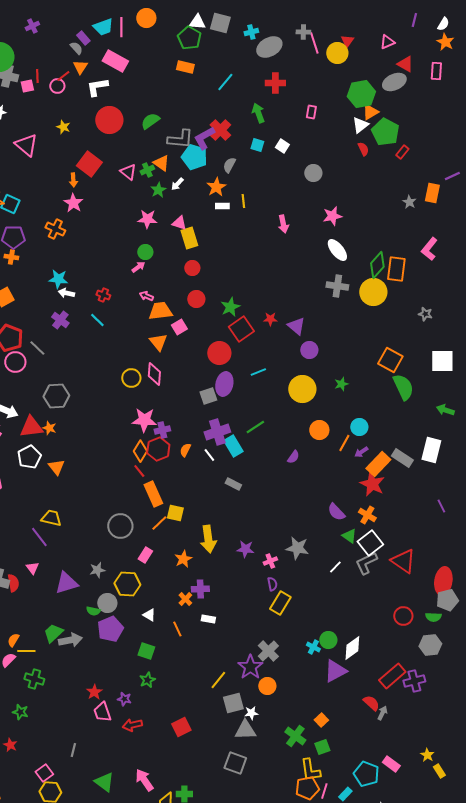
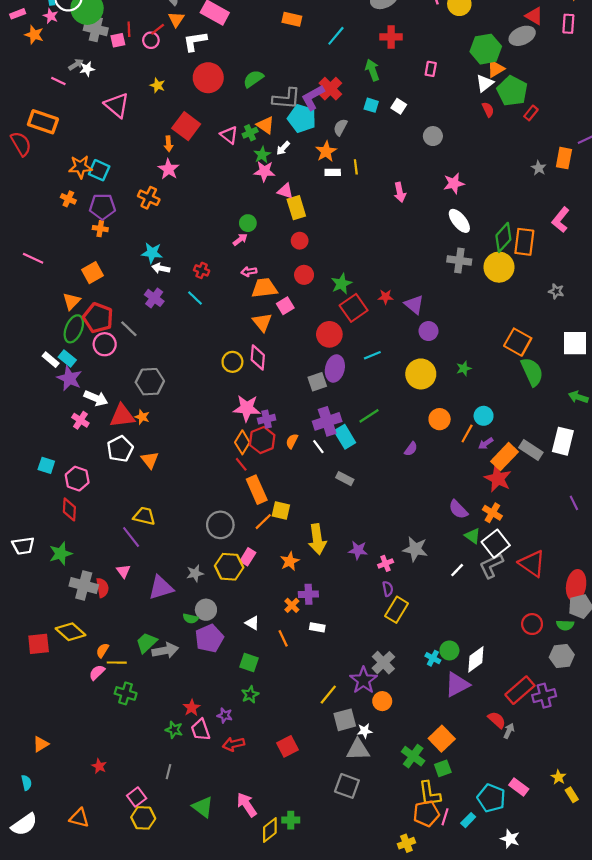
pink star: (147, 219) -> (264, 171), moved
pink arrow: (146, 296) -> (249, 272), turned -32
yellow hexagon: (127, 584) -> (229, 567), moved
green star: (20, 712) -> (174, 730), moved
orange square: (321, 720) -> (442, 739), size x1.6

